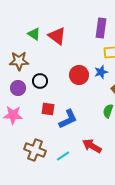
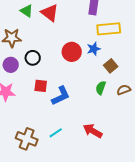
red arrow: (92, 146) -> (93, 131), moved
brown cross: (35, 150) -> (27, 139), moved

